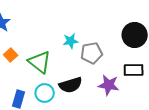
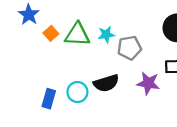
orange square: (11, 55) -> (51, 33), moved
green triangle: (40, 62) -> (77, 34), moved, turned -35

